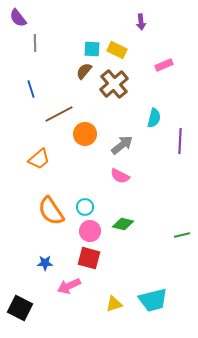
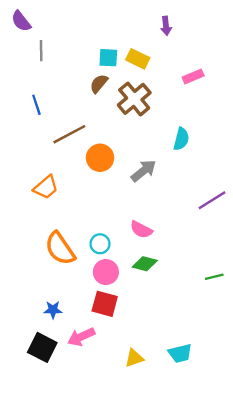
purple line: (180, 141) -> (212, 200), moved, turned 55
pink semicircle: (120, 176) -> (141, 230), moved
cyan trapezoid: (153, 300) -> (180, 353), size x0.7
black square: (20, 308) -> (42, 347), moved

